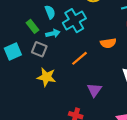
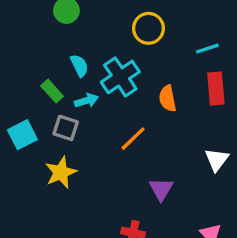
orange semicircle: (108, 43) -> (168, 98), moved, turned 91
yellow star: (46, 77) -> (61, 172), moved, turned -30

